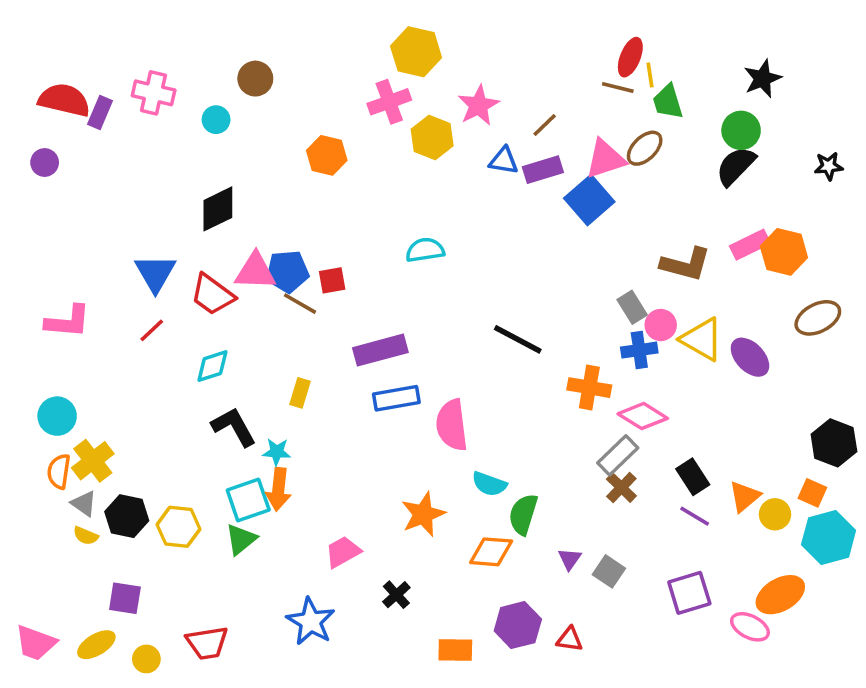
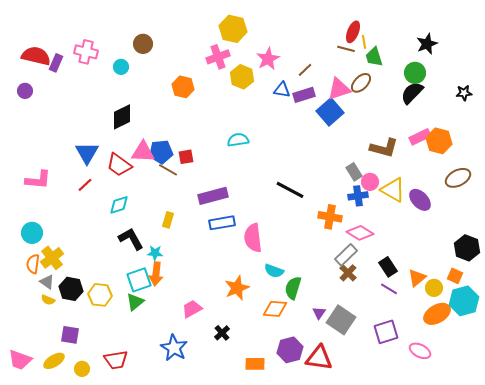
gray square: (609, 571) -> (341, 320), size x1.6
orange ellipse: (780, 595) -> (437, 314), moved
red triangle: (570, 639) -> (319, 358), size x1.8

